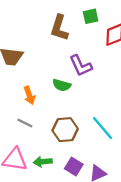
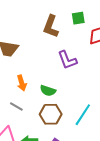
green semicircle: (62, 85) -> (48, 91), moved
cyan line: (103, 128) -> (83, 115), turned 70

